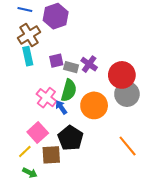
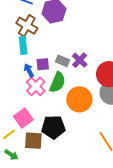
brown cross: (29, 35) -> (27, 26), turned -35
purple square: (56, 61) -> (43, 64), moved
blue arrow: (61, 107) -> (29, 70), moved
black pentagon: (70, 138) -> (53, 127), turned 30

